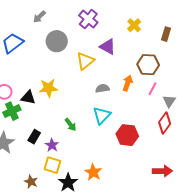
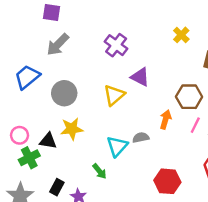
gray arrow: (39, 17) -> (58, 45), size x1.5
yellow cross: (134, 25) -> (181, 35), moved
gray circle: (57, 41) -> (64, 93), moved
gray semicircle: (102, 88) -> (141, 138), moved
cyan triangle: (102, 115) -> (117, 146), moved

